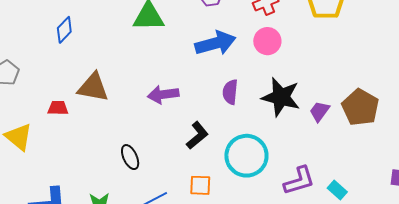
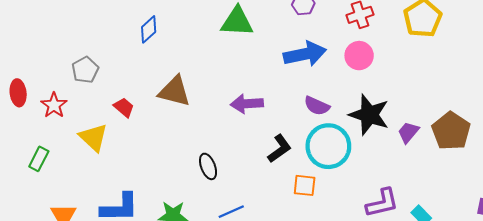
purple semicircle: (230, 92) -> (317, 106), turned -75
red trapezoid: (58, 108) -> (124, 107), moved, turned 35
cyan circle: (246, 156) -> (328, 146), moved
orange square: (200, 185) -> (305, 185), moved

